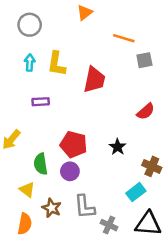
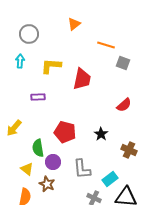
gray square: (144, 60) -> (123, 63), turned 32
cyan arrow: (30, 63) -> (20, 61), moved
yellow L-shape: (56, 64) -> (51, 66), turned 85
purple circle: (70, 171) -> (53, 162), moved
cyan rectangle: (136, 192) -> (110, 179), moved
gray L-shape: (85, 207) -> (82, 169), moved

